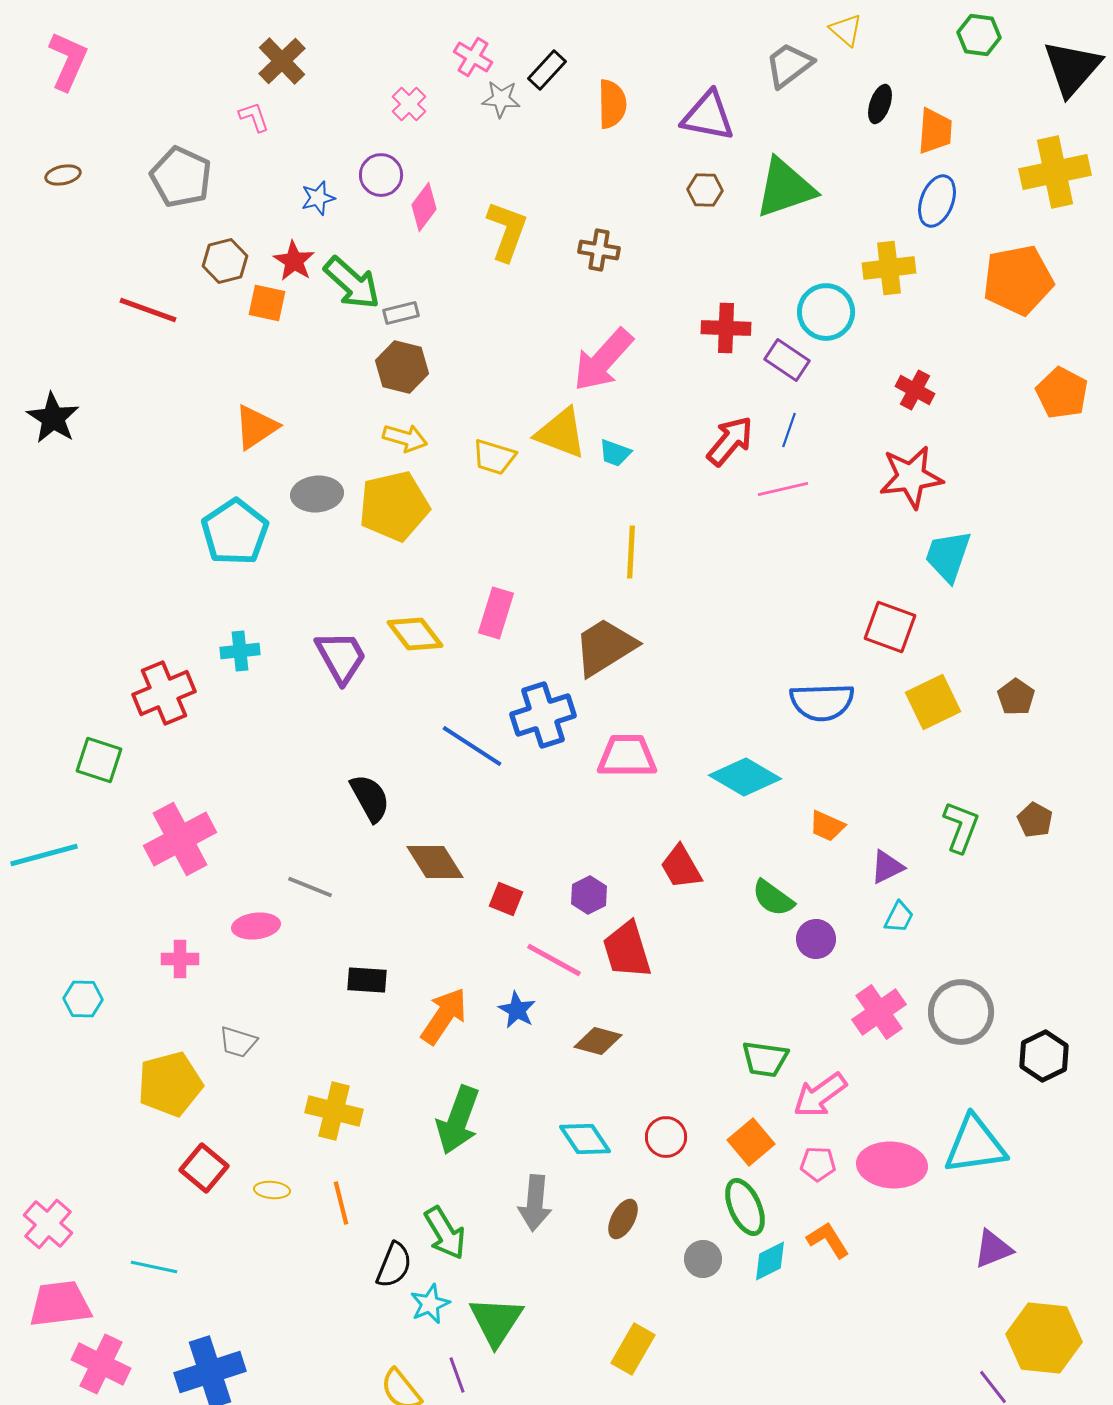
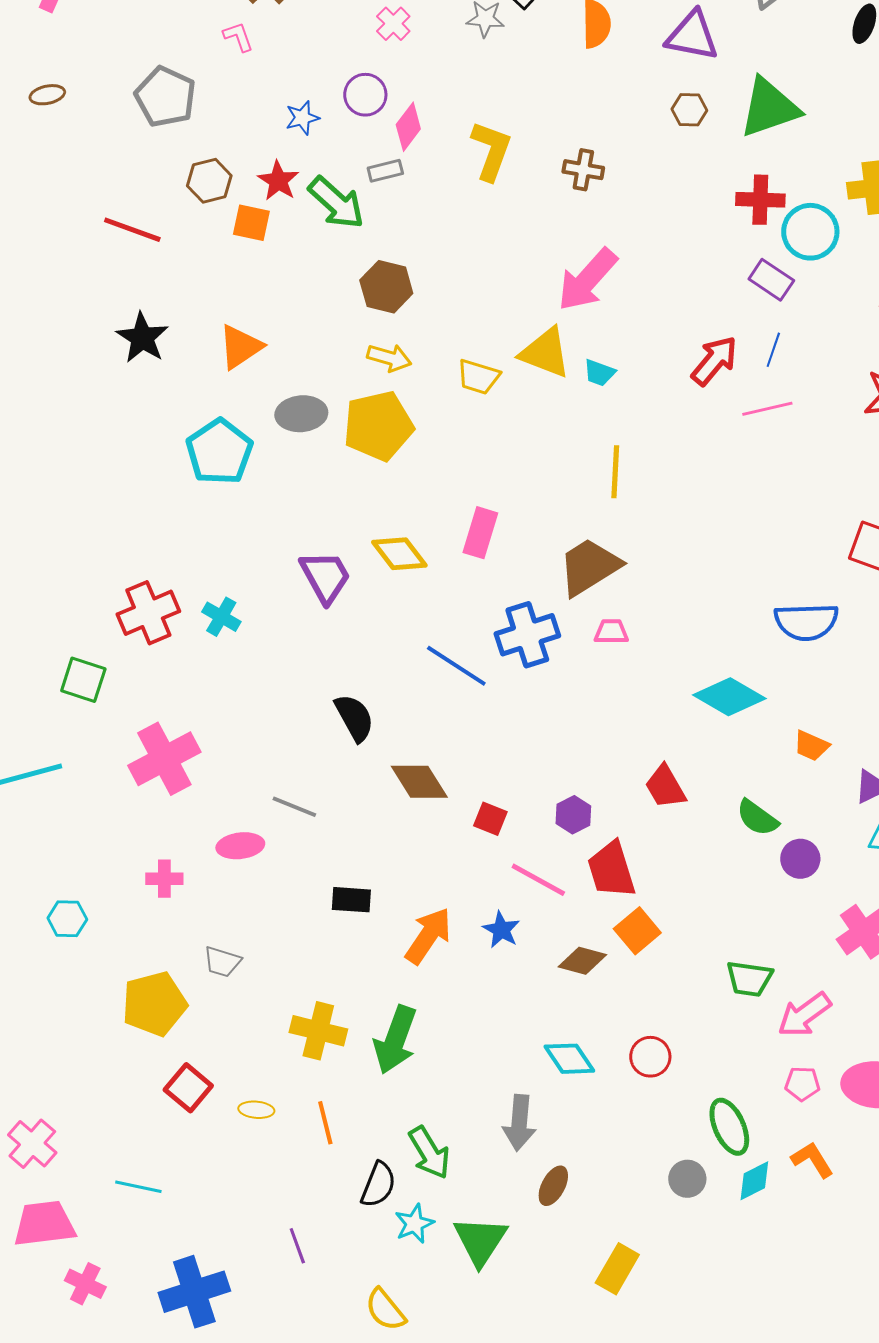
gray rectangle: (401, 313) -> (385, 171), moved
red cross: (726, 328) -> (760, 200), moved
black star: (53, 418) -> (142, 338), moved
cyan cross: (240, 651) -> (221, 617), moved, turned 36
pink trapezoid: (627, 756) -> (611, 632), moved, size x0.6
green arrow: (458, 1120) -> (395, 1040), moved
orange square: (751, 1142) -> (637, 931), moved
brown ellipse: (623, 1219) -> (553, 1186), moved
pink cross: (101, 1364) -> (85, 1284), size x0.7
purple line: (457, 1375) -> (297, 1246), moved

